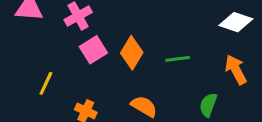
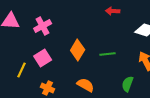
pink square: (93, 50) -> (43, 58), moved

